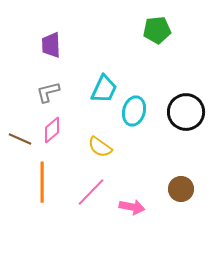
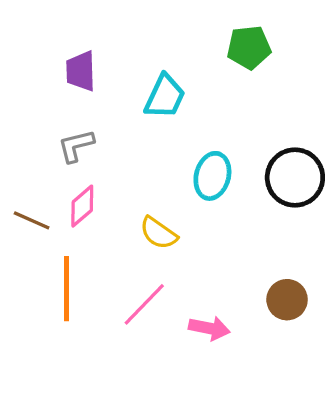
cyan trapezoid: (104, 89) -> (165, 97), moved

